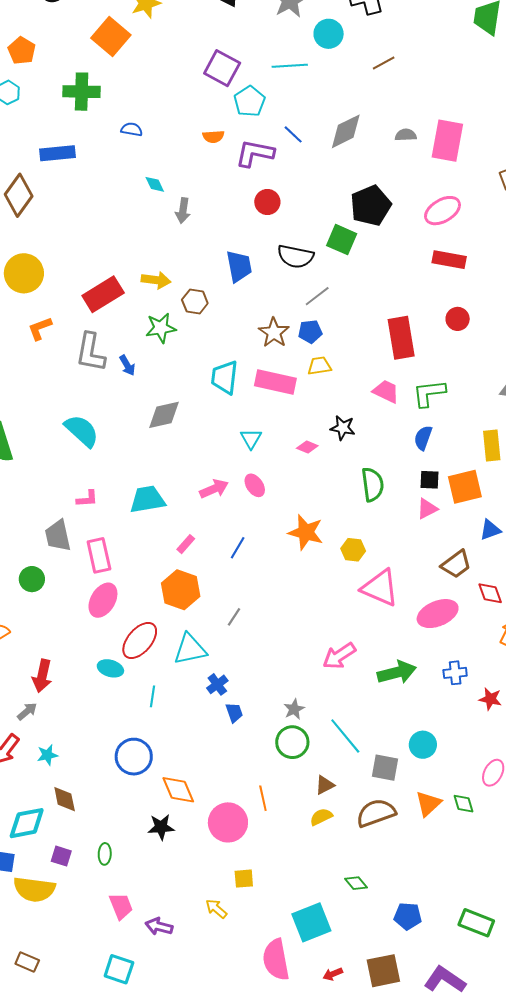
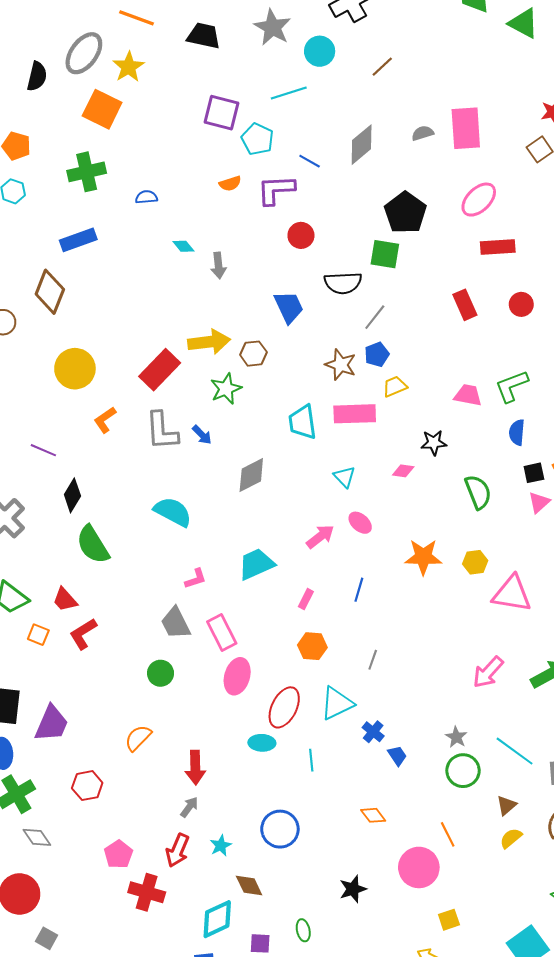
yellow arrow: (156, 280) -> (209, 342), size x1.4
red rectangle: (401, 338) -> (465, 305), moved, size x0.7
orange hexagon: (181, 590) -> (312, 646), size x0.7
blue circle: (134, 757) -> (280, 829), moved
orange diamond: (178, 790) -> (373, 815), moved, size x0.7

